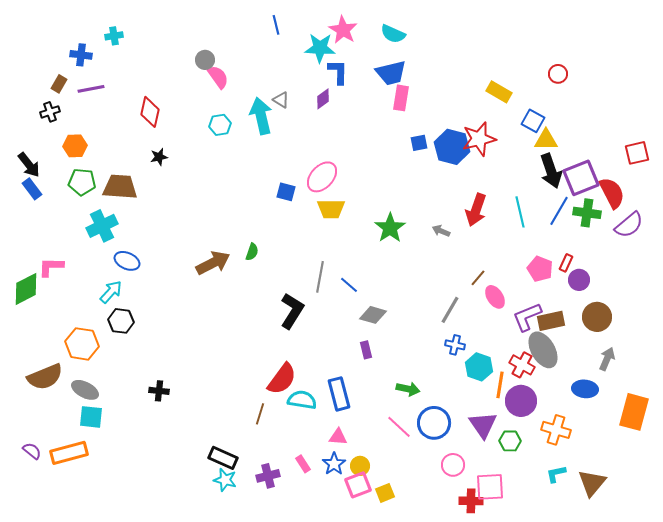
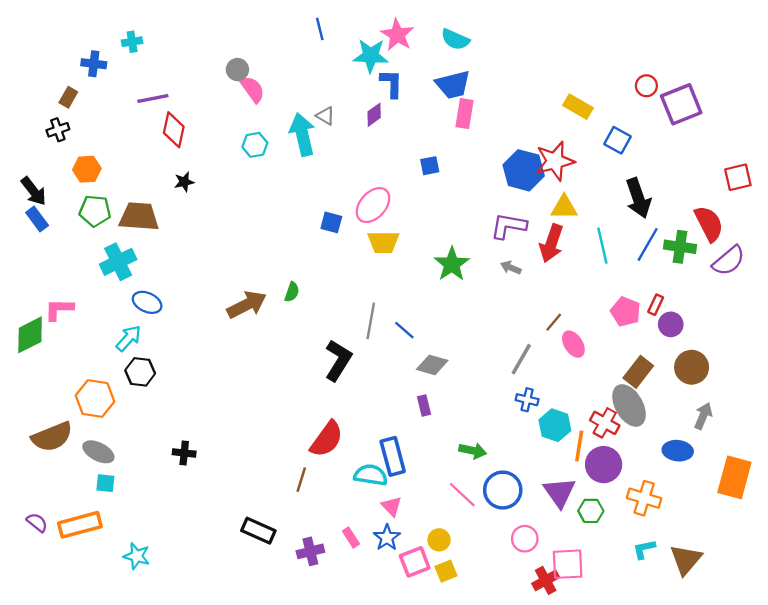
purple line: (91, 89) -> (153, 98), moved
yellow triangle: (546, 140) -> (564, 207), moved
blue square: (419, 143) -> (430, 166), moved
purple square: (581, 178) -> (681, 104), moved
purple L-shape: (527, 317) -> (509, 226), moved, turned 32
brown rectangle: (551, 321) -> (638, 372), turned -40
cyan semicircle: (302, 400) -> (371, 475), moved
cyan square: (91, 417) -> (105, 483), size x0.7
pink triangle: (338, 437) -> (392, 506), turned 42
yellow circle: (360, 466) -> (439, 540), moved
cyan star: (225, 480) -> (137, 556), moved
red cross: (471, 501) -> (546, 580), turned -30

